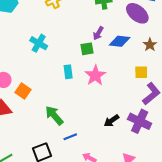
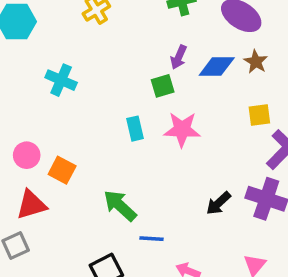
cyan cross: (39, 43) -> (61, 80), moved
brown star: (150, 45) -> (256, 62), moved
pink star: (95, 75) -> (182, 129), turned -30
blue line: (70, 137) -> (151, 239), turned 32

